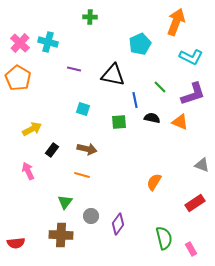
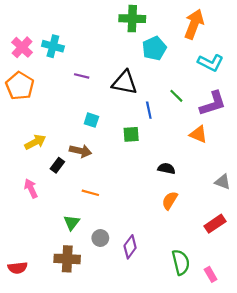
green cross: (90, 17) -> (132, 19), moved, size x1.6
black semicircle: (152, 118) -> (166, 169), moved
brown arrow: (87, 149) -> (80, 151), moved

